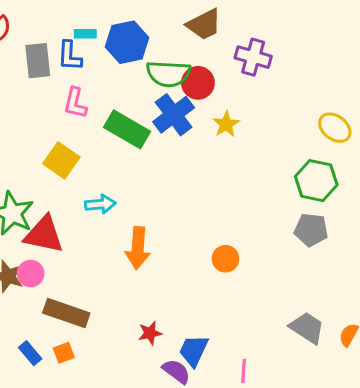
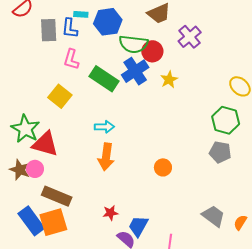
purple cross: (253, 57) -> (190, 37), turned 30
cyan arrow: (100, 204) -> (104, 127), moved
blue rectangle: (30, 353) -> (31, 221), size x1.8
orange square: (64, 353) -> (53, 222), size x2.0

